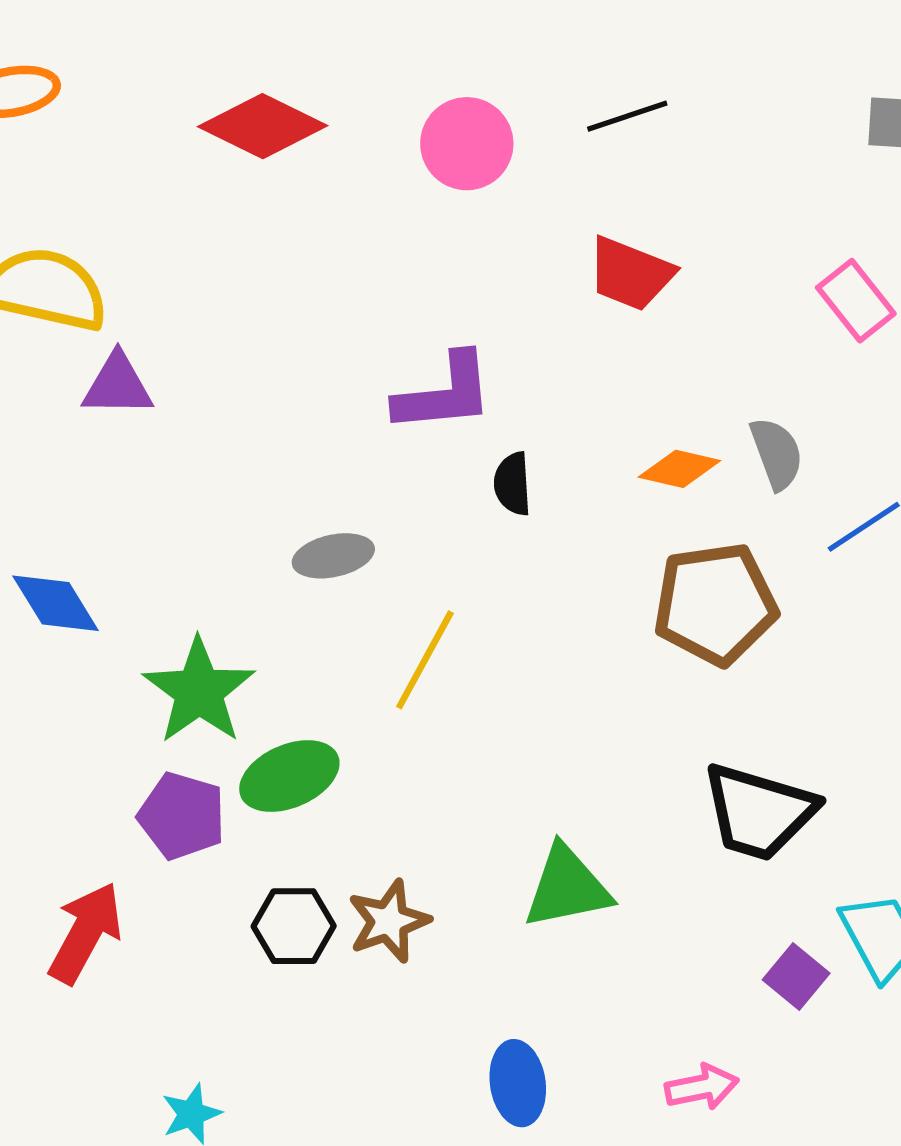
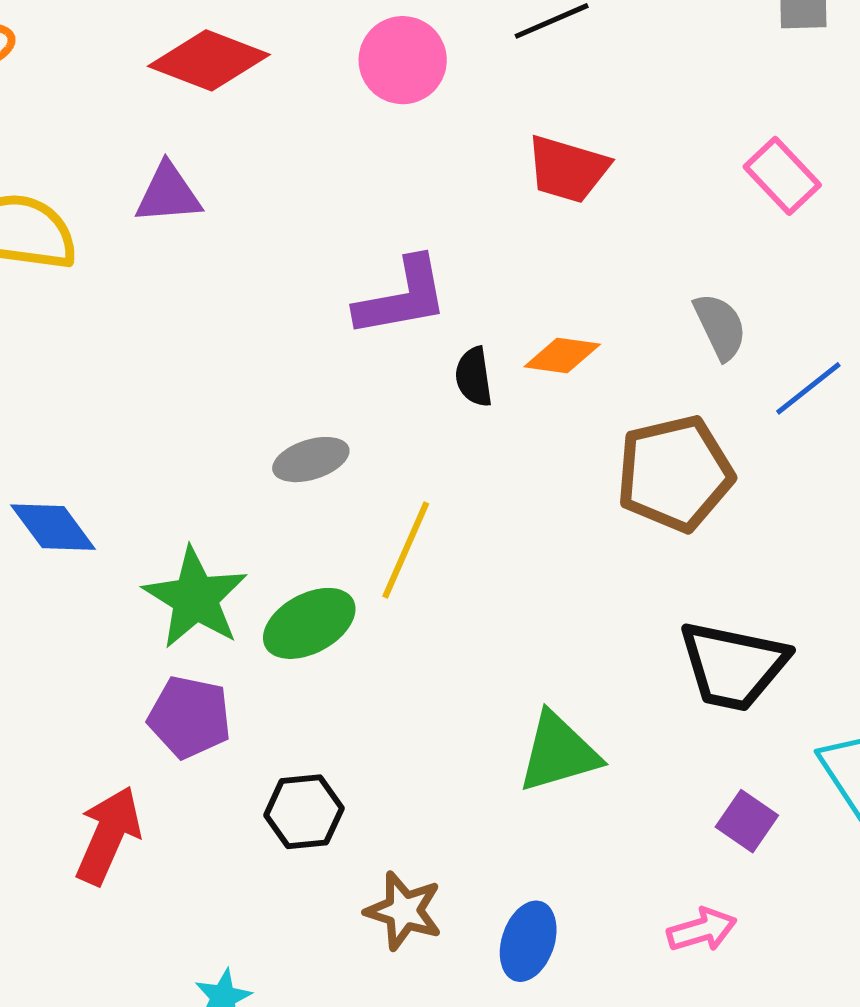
purple triangle: (118, 385) -> (168, 194), moved
orange diamond: (679, 469) -> (562, 355), moved
green ellipse: (289, 776) -> (309, 623), moved
brown star: (389, 921) -> (404, 911), moved, turned -30
purple square: (796, 977) -> (747, 821), moved
blue ellipse: (518, 1083) -> (528, 941), turned 32

